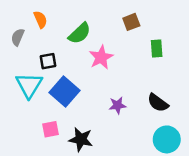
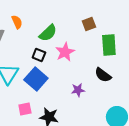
green rectangle: (157, 48) -> (109, 45), size x1.5
black square: (48, 61) -> (39, 55), moved, turned 32
black semicircle: (158, 103) -> (103, 75), moved

